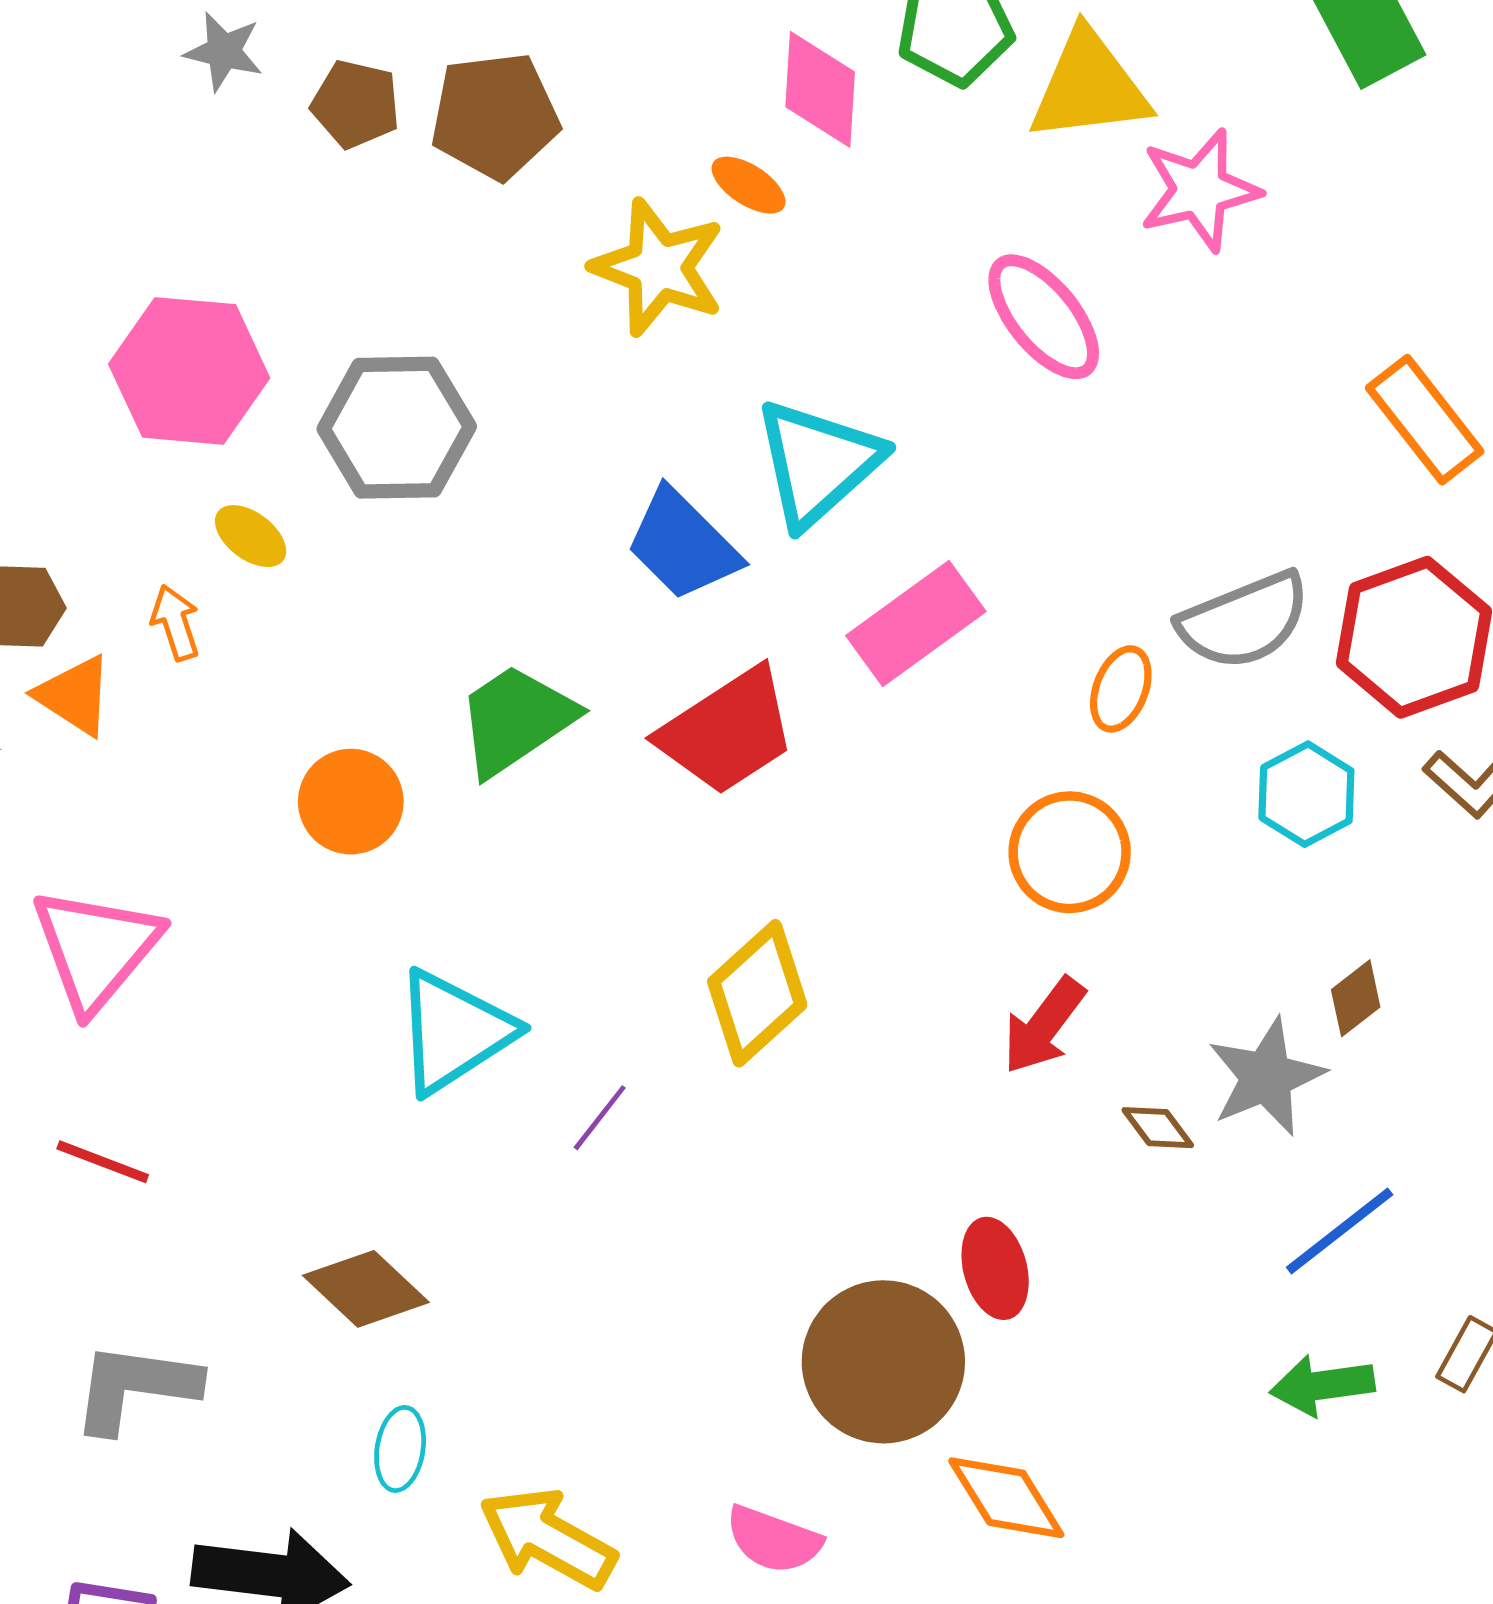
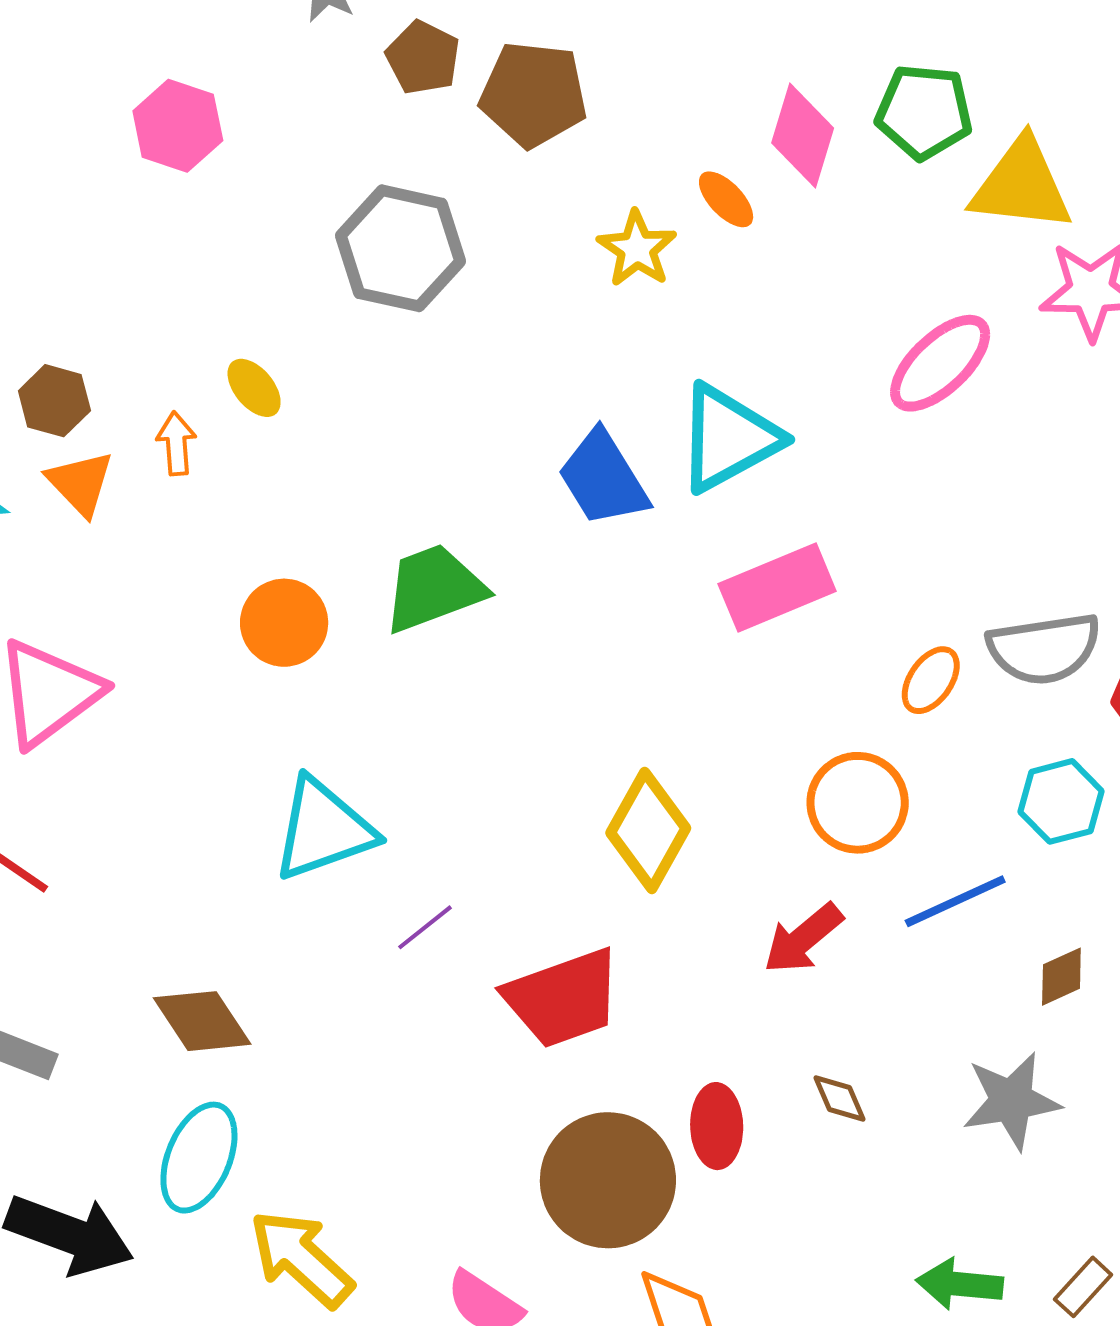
yellow star: (658, 267) -> (637, 249), size x0.7
pink ellipse: (1044, 317) -> (940, 363), turned 72
pink hexagon: (189, 371) -> (178, 126), moved, size x0.7
gray hexagon: (397, 428) -> (401, 248), moved
red trapezoid: (727, 731) -> (563, 998), moved
yellow diamond: (757, 993) -> (648, 831), moved, turned -32
gray star: (1266, 1077) -> (1011, 1101), moved
brown diamond: (1158, 1128) -> (839, 1099), moved
blue line: (1340, 1231) -> (955, 901), moved
cyan ellipse: (400, 1449) -> (199, 1158), size x1.6

